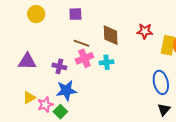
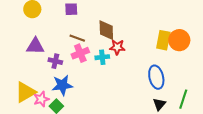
red star: (145, 31) -> (117, 47), moved
purple triangle: (27, 61) -> (35, 46), moved
yellow triangle: (29, 98) -> (25, 92), size x1.6

